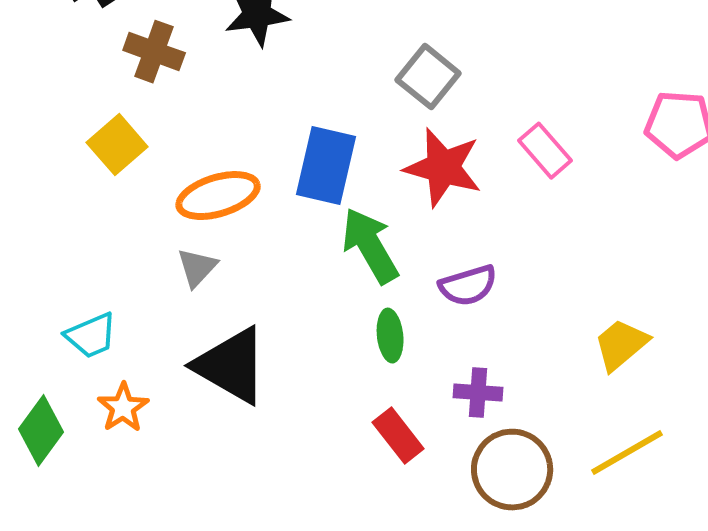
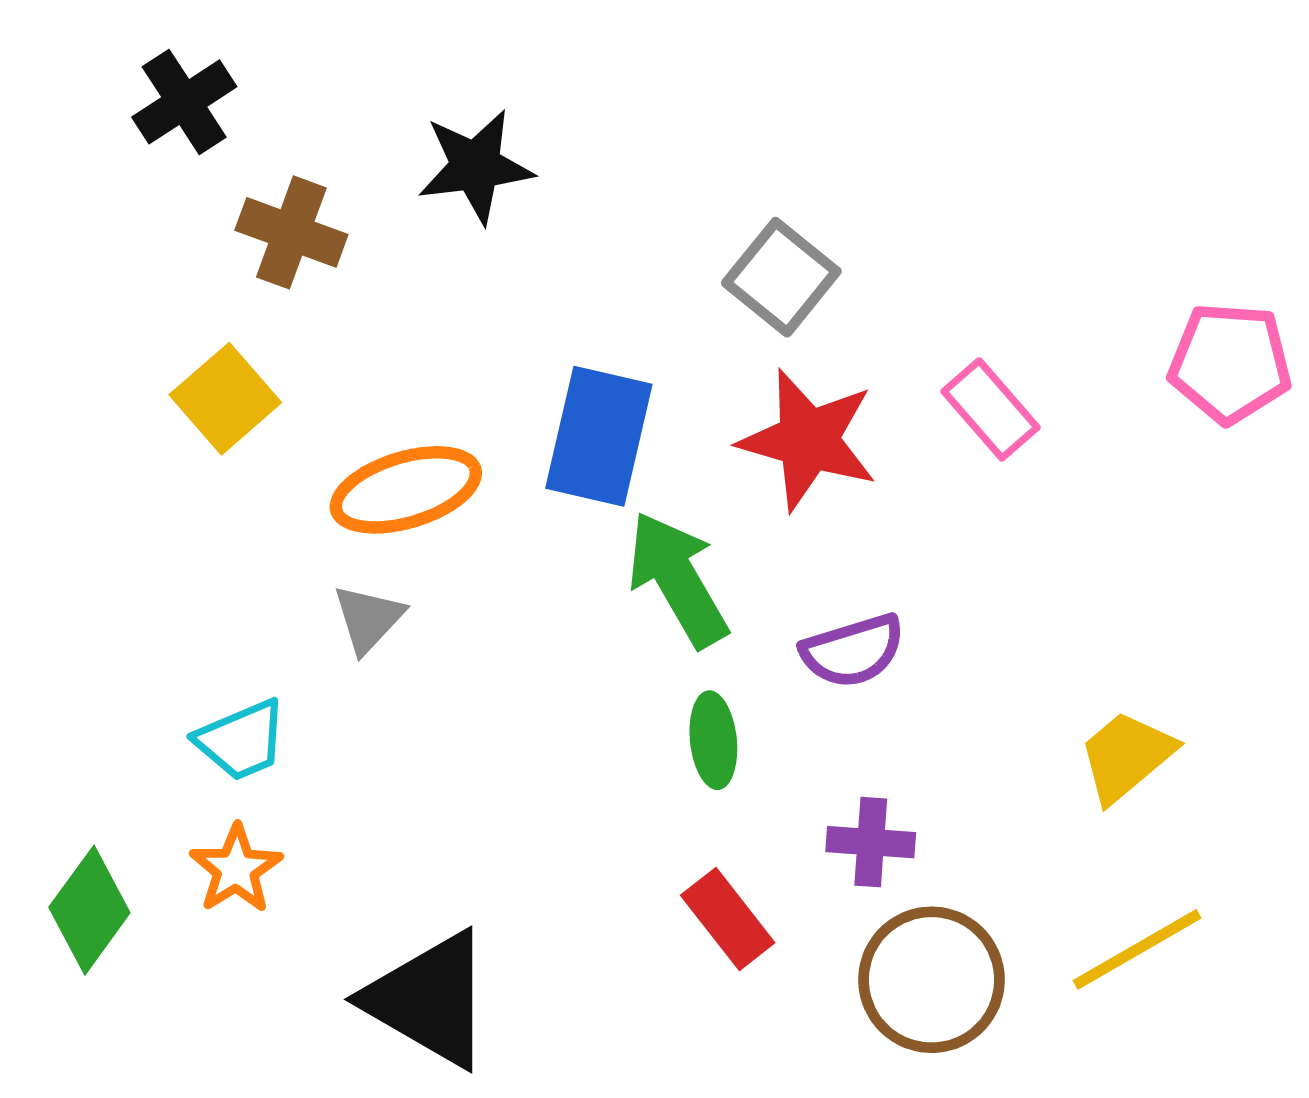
cyan trapezoid: (91, 336) -> (241, 740), moved
black triangle: (231, 366) -> (429, 999), moved

